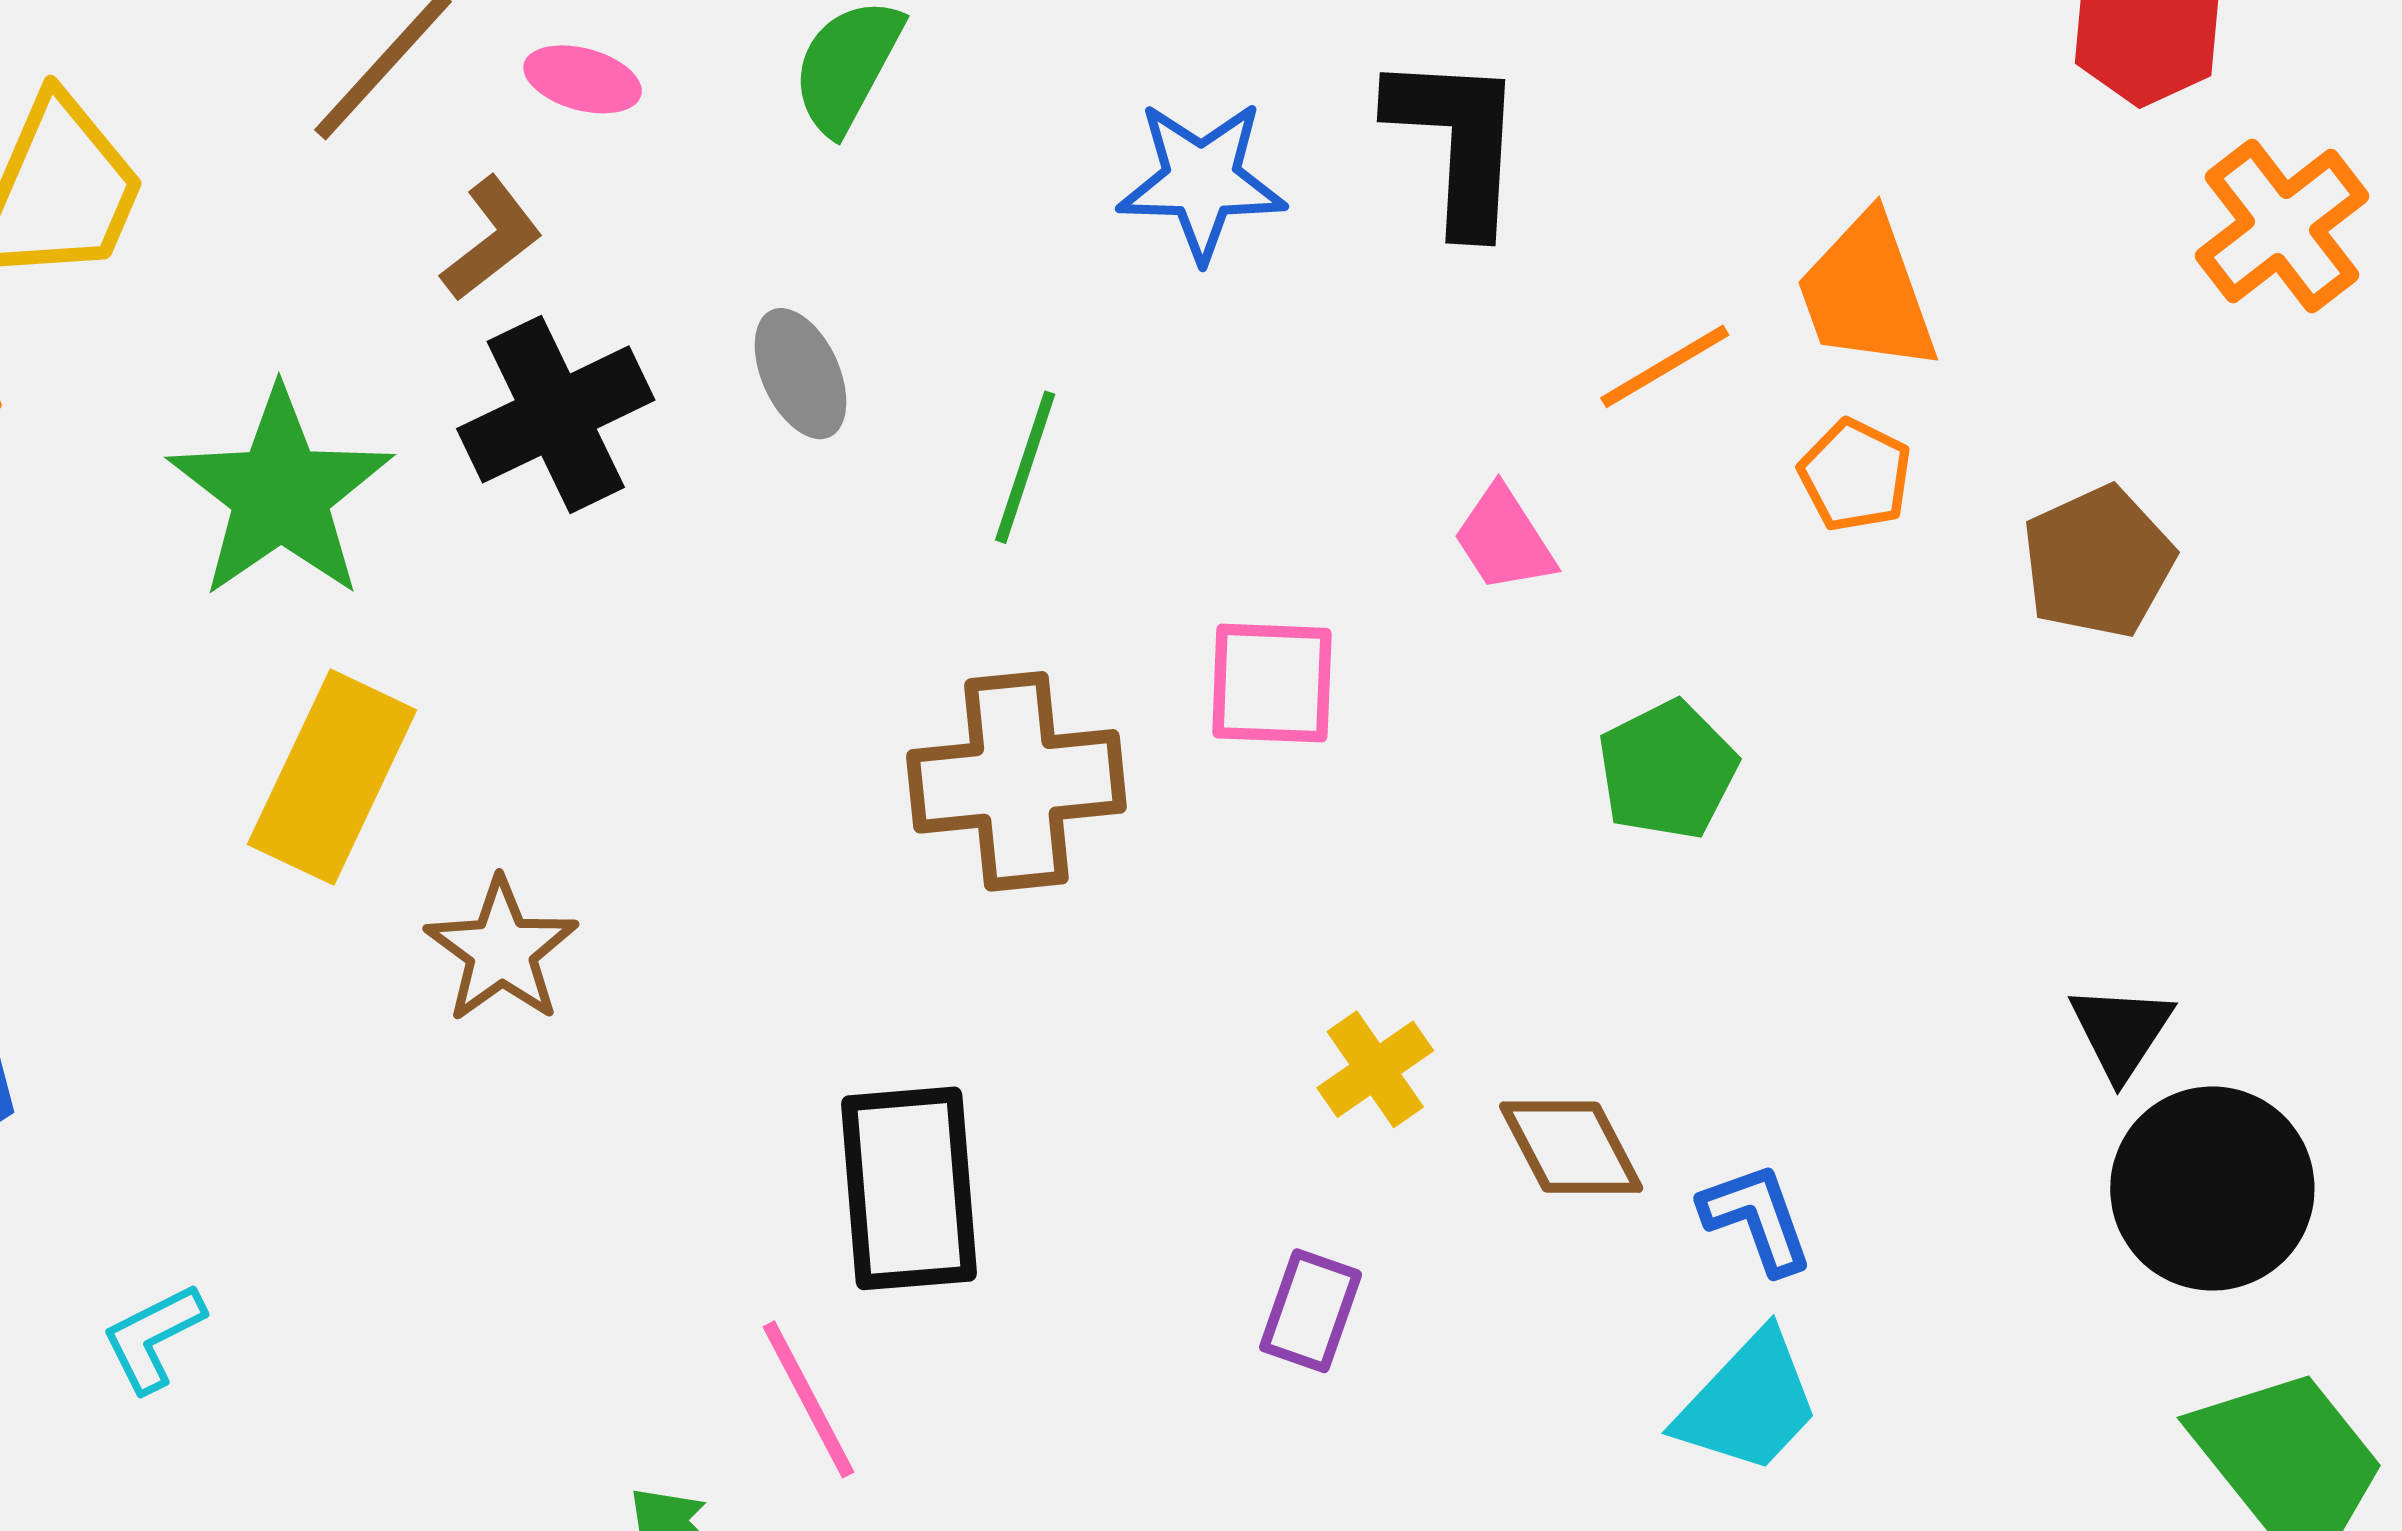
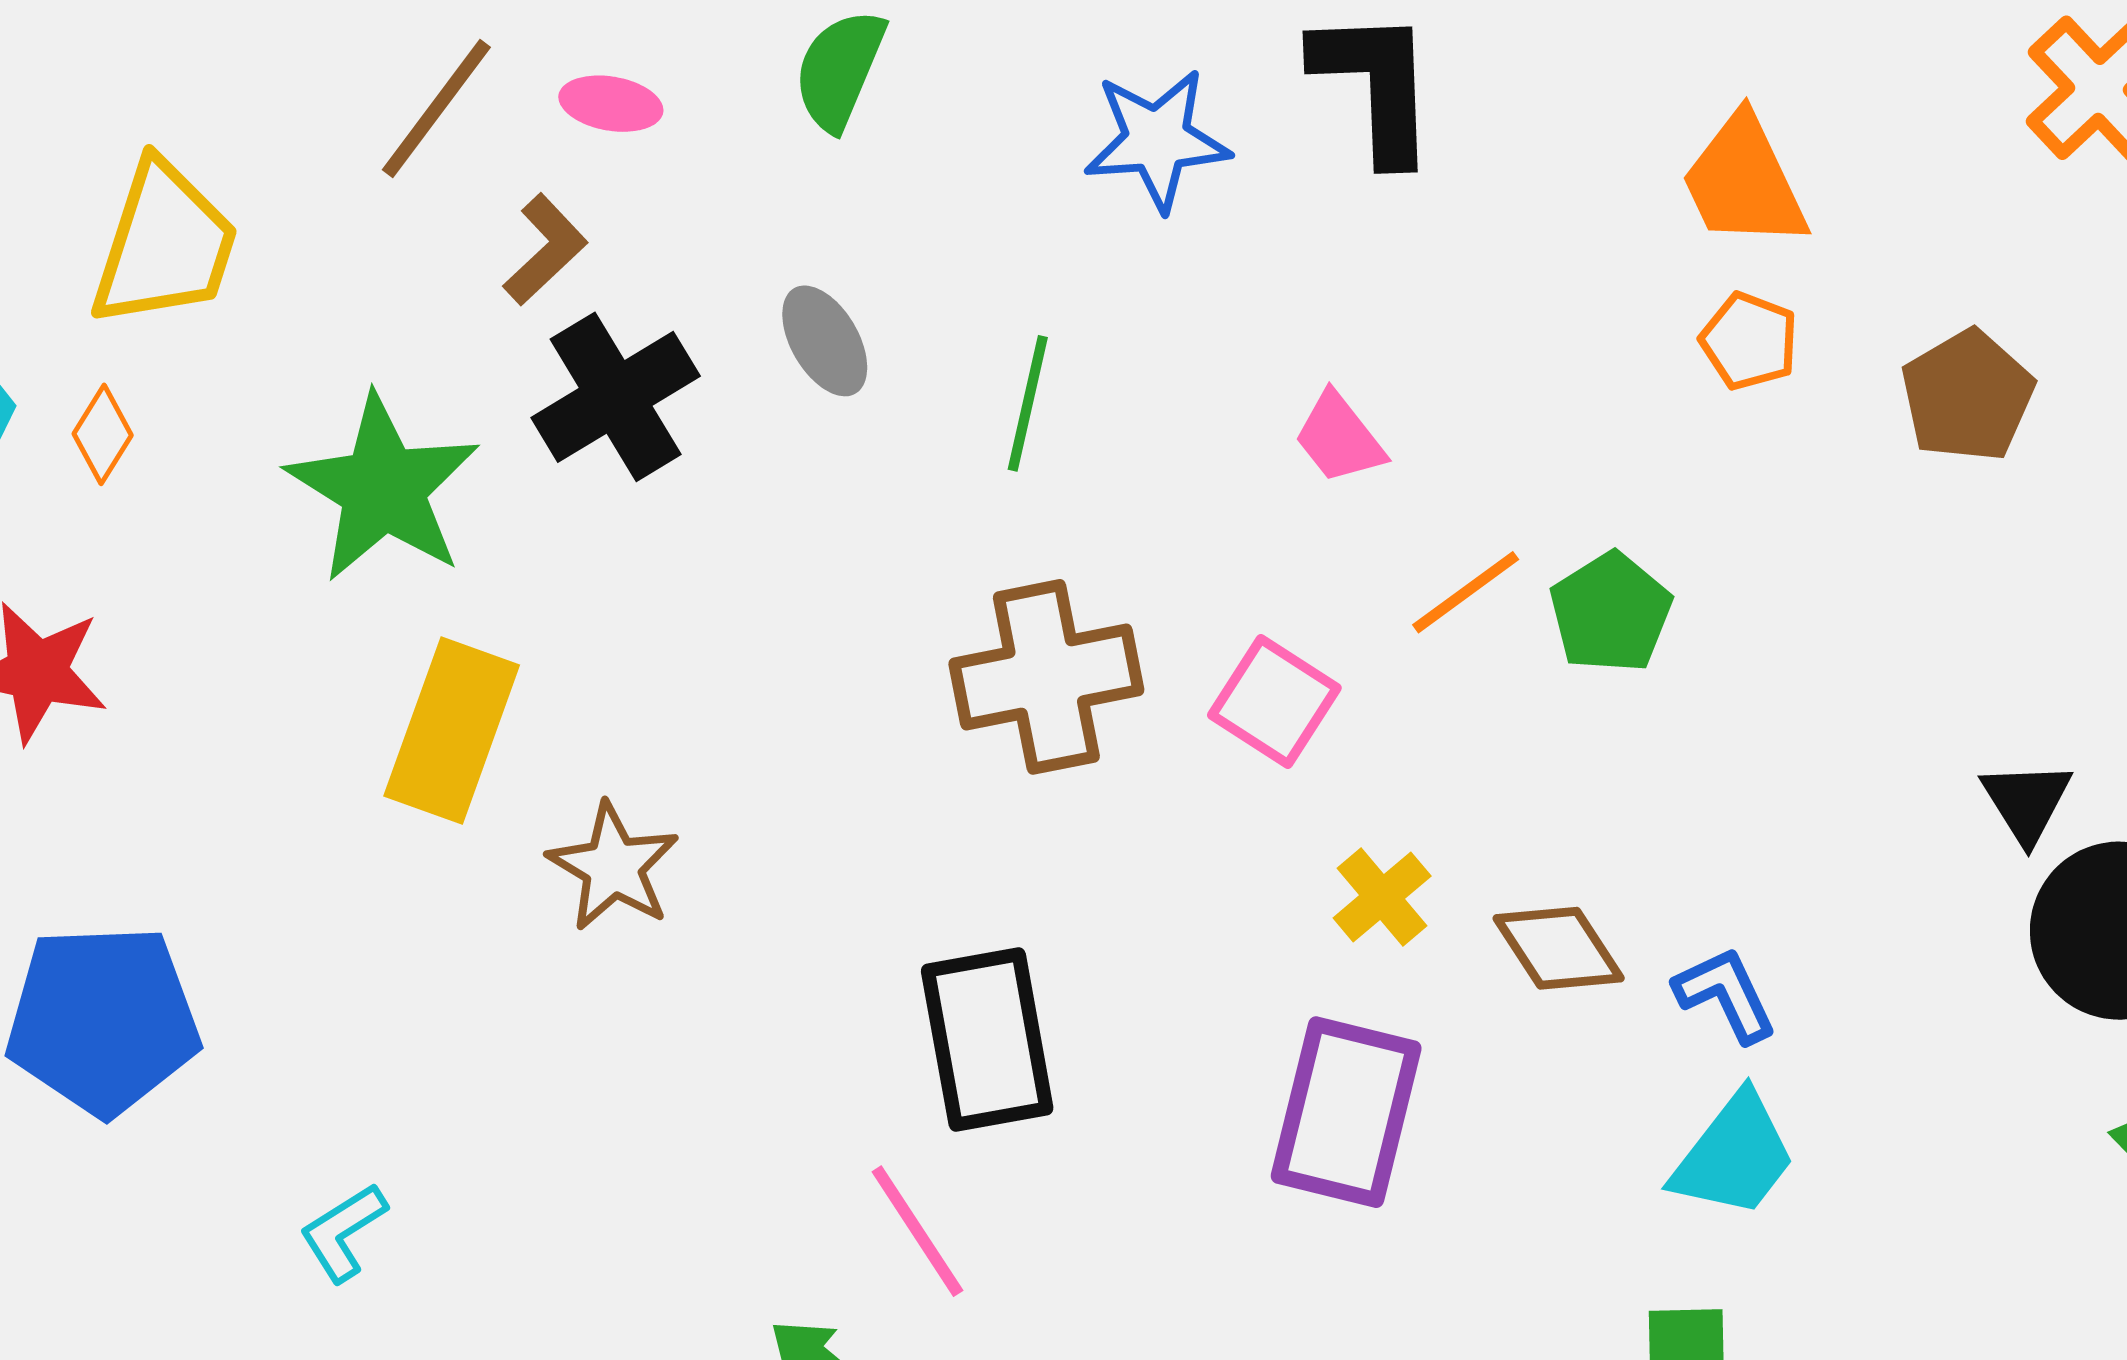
orange line: (1665, 366) -> (1466, 592), moved
pink trapezoid: (1504, 539) -> (1339, 438), moved
pink square: (1272, 683) -> (1274, 701), moved, turned 36
purple rectangle: (1311, 1311) -> (1346, 1112), size x1.8

